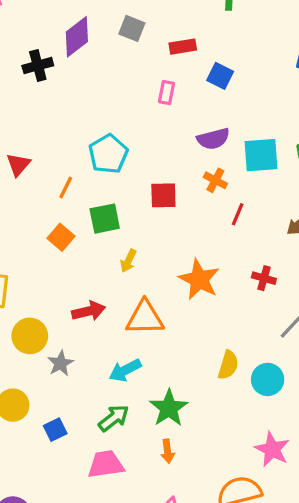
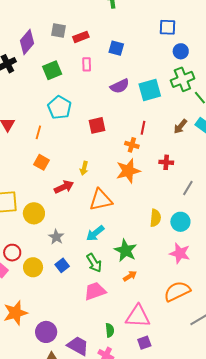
red rectangle: (183, 47) -> (81, 37), moved
orange cross: (215, 180) -> (132, 145), moved
green square: (105, 219) -> (52, 70), moved
orange star: (199, 279) -> (128, 171), turned -30
red arrow: (89, 311) -> (64, 187), moved
yellow circle: (30, 336) -> (34, 213), moved
green arrow: (114, 418) -> (94, 263), turned 108
blue square: (55, 430) -> (62, 265), moved
pink star: (272, 449) -> (180, 253), moved
orange arrow: (167, 451) -> (130, 276), turned -104

